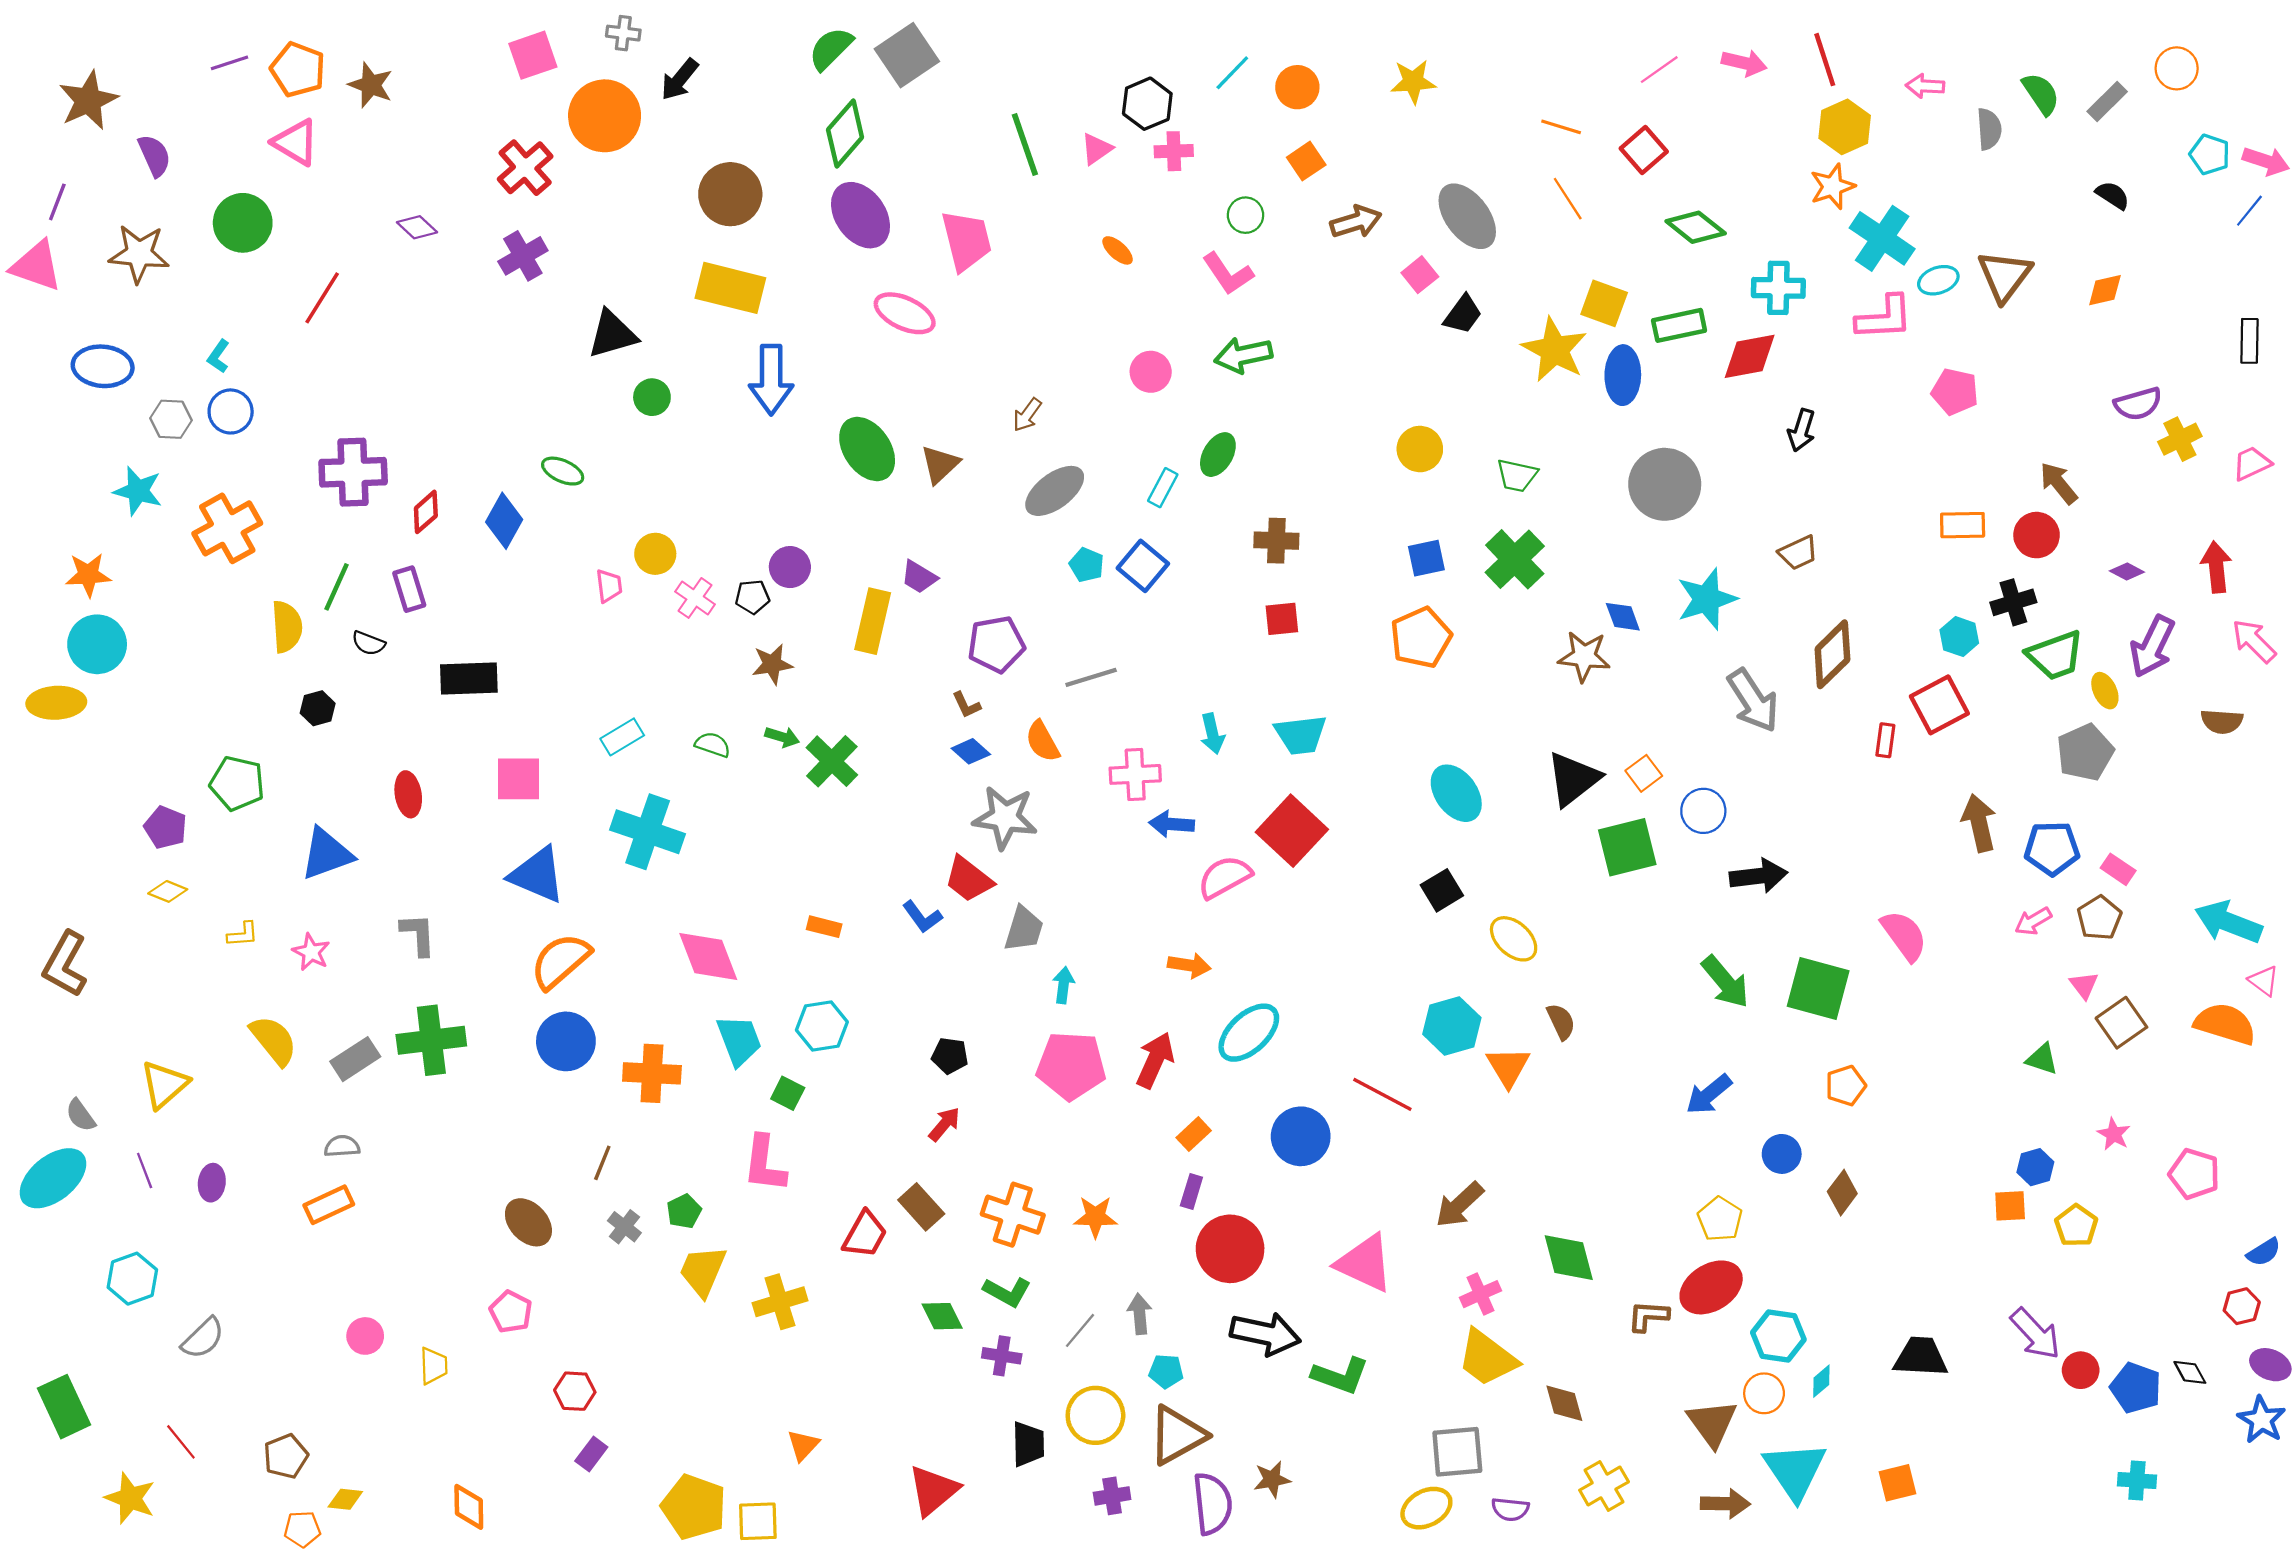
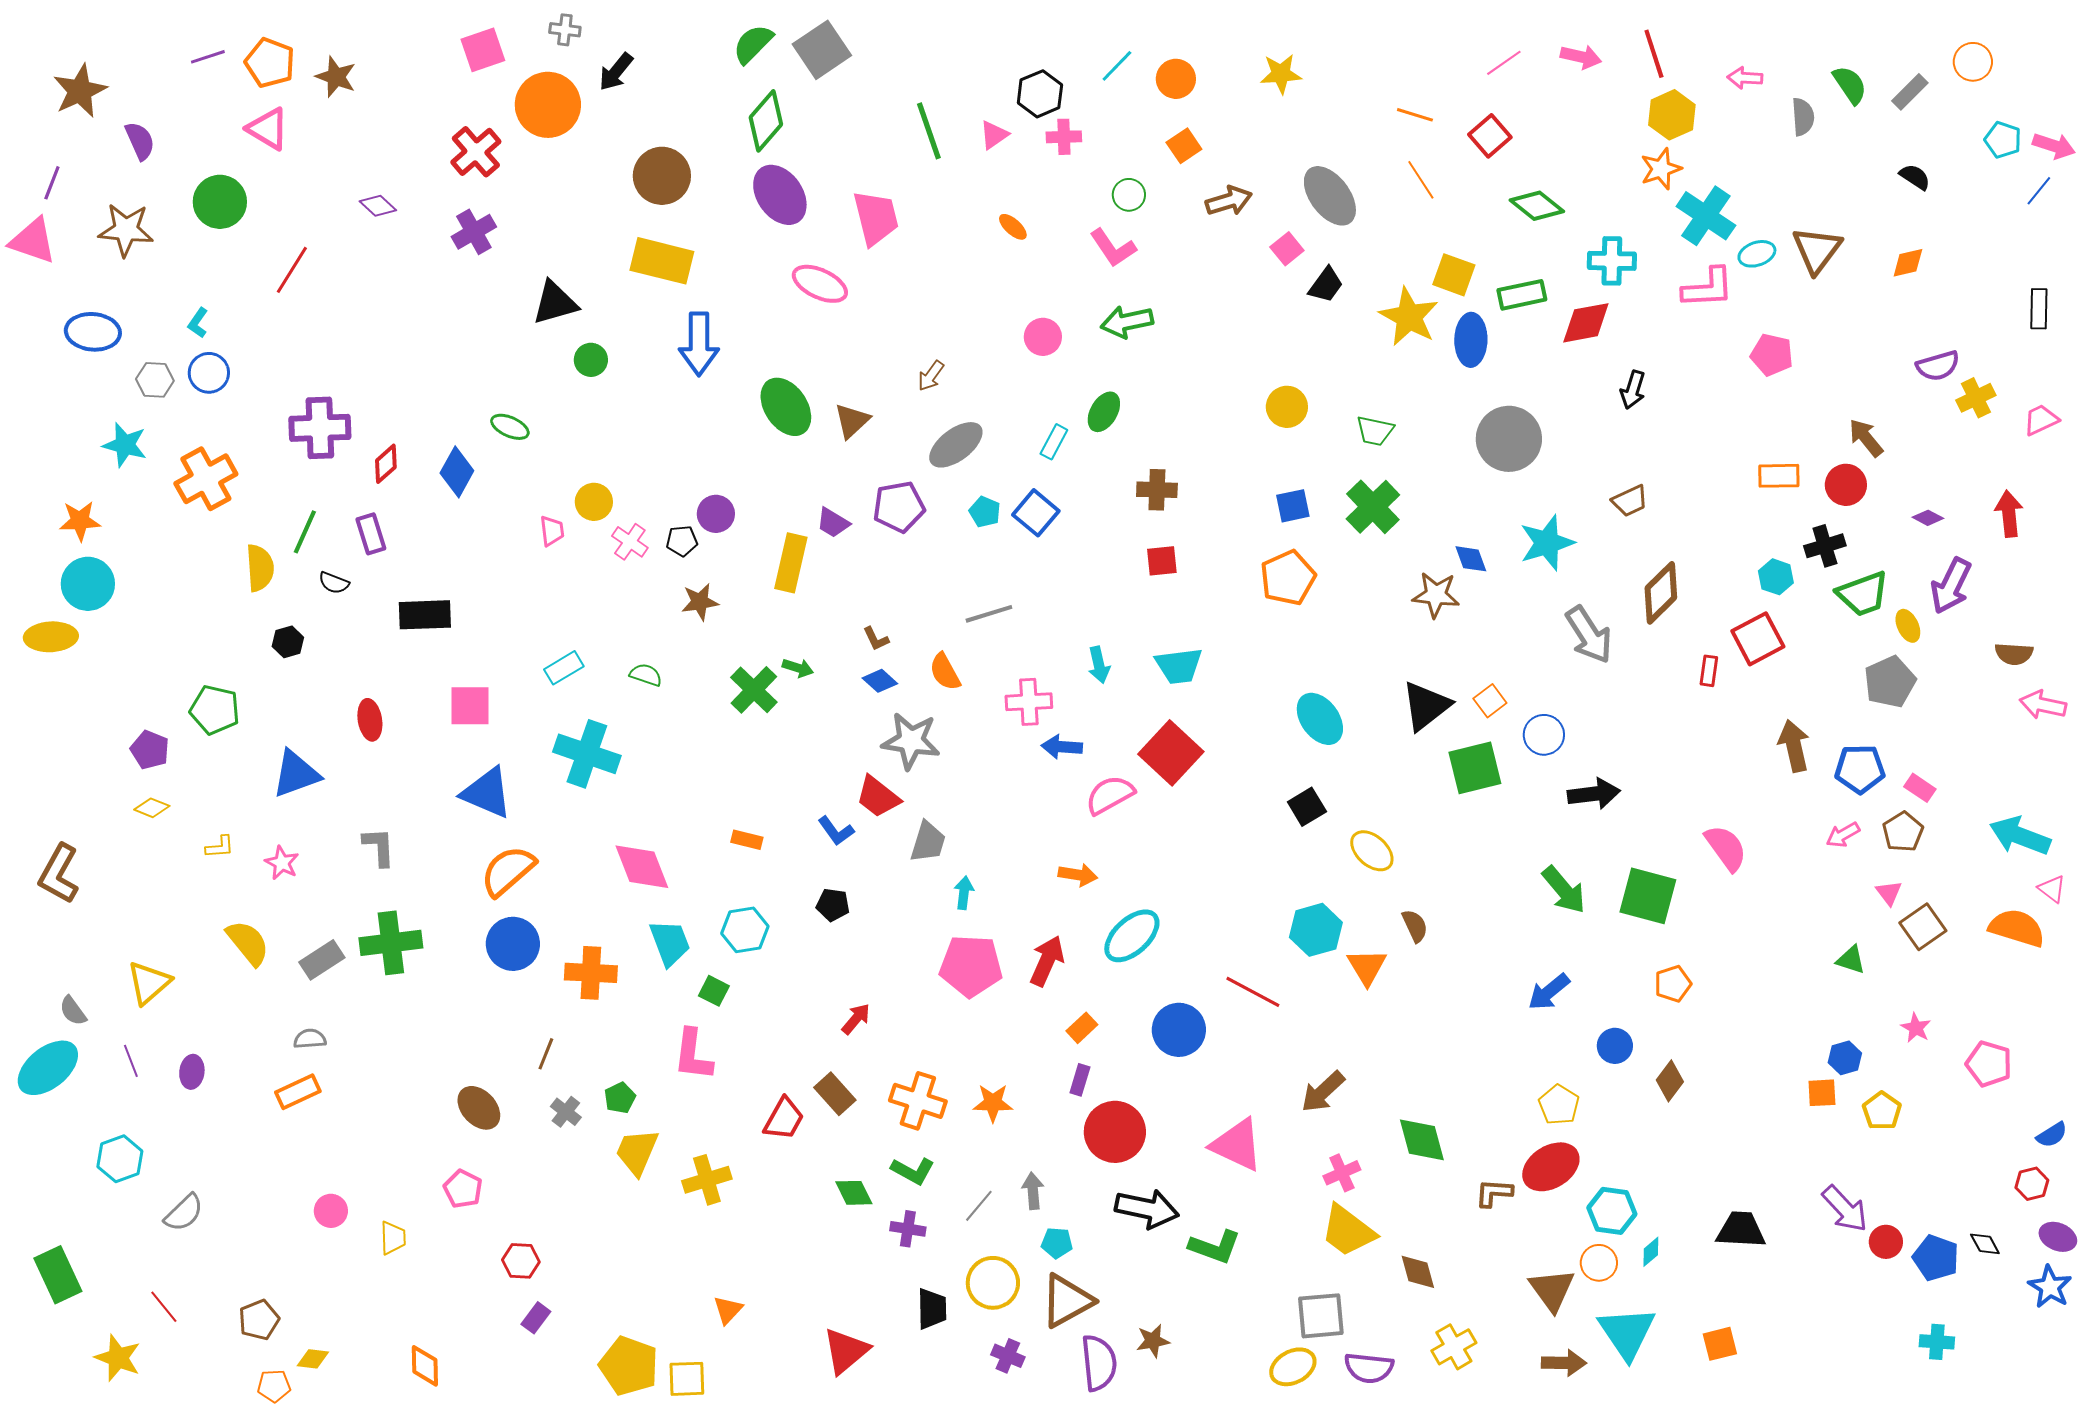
pink arrow: (2254, 641) -> (2043, 705), moved, turned -33
purple pentagon: (996, 644) -> (899, 507), moved
green arrow: (782, 737) -> (798, 668), moved
black pentagon: (950, 1056) -> (833, 905), moved
purple cross: (1112, 1496) -> (1008, 1356), turned 32
purple semicircle: (1510, 1509) -> (1369, 1368), size x1.4

